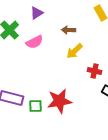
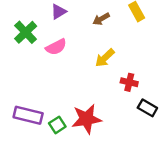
brown arrow: (69, 30) -> (101, 19), moved, turned -32
green square: (36, 106) -> (57, 125), turned -32

